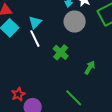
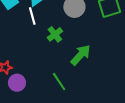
green arrow: (90, 68) -> (81, 55), size x1.6

